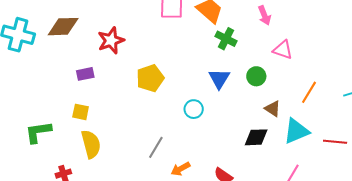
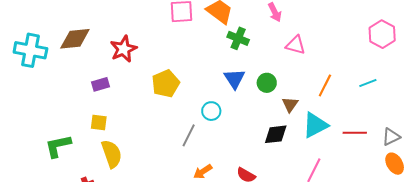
green circle: (256, 76) -> (267, 83), moved
brown triangle: (273, 109) -> (290, 104), turned 36
gray line: (156, 147) -> (189, 135), moved

